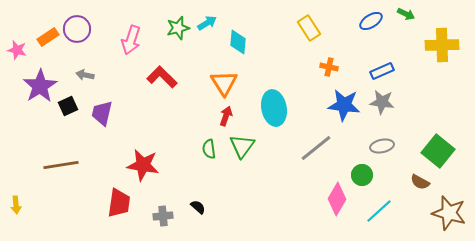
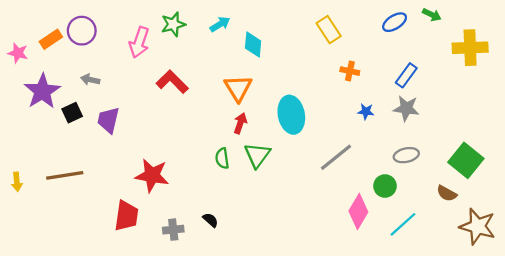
green star: (178, 28) -> (173, 24), moved
blue rectangle: (382, 71) -> (406, 75), turned -30
blue star: (344, 105) -> (366, 112), size x0.5
yellow arrow: (16, 205) -> (17, 182), moved

